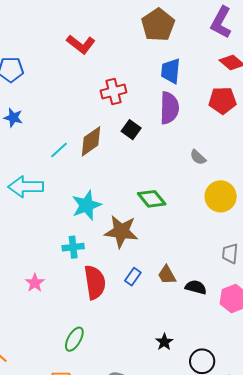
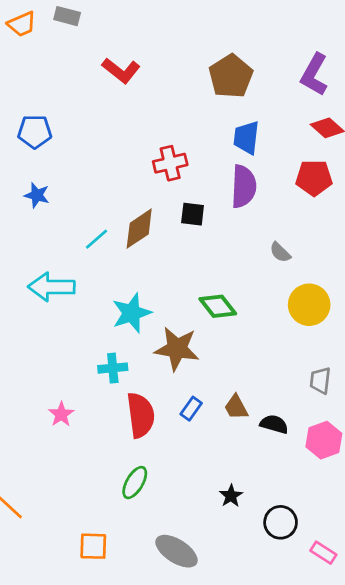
red L-shape: (81, 44) -> (121, 71), moved
black square: (131, 130) -> (193, 214), turned -30
green ellipse: (74, 339) -> (135, 483), moved

